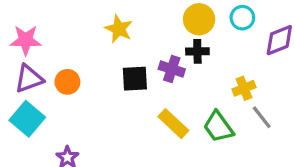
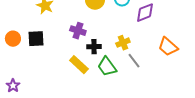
black cross: (197, 51) -> (94, 47), moved
black square: (135, 79) -> (36, 39), moved

